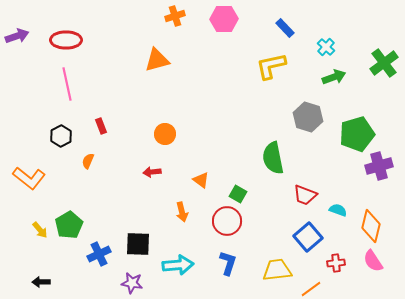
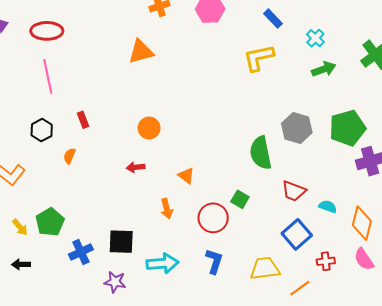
gray hexagon: (308, 117) -> (297, 128), moved
green square: (238, 194) -> (240, 199), moved
black arrow: (41, 282) -> (21, 264), moved

